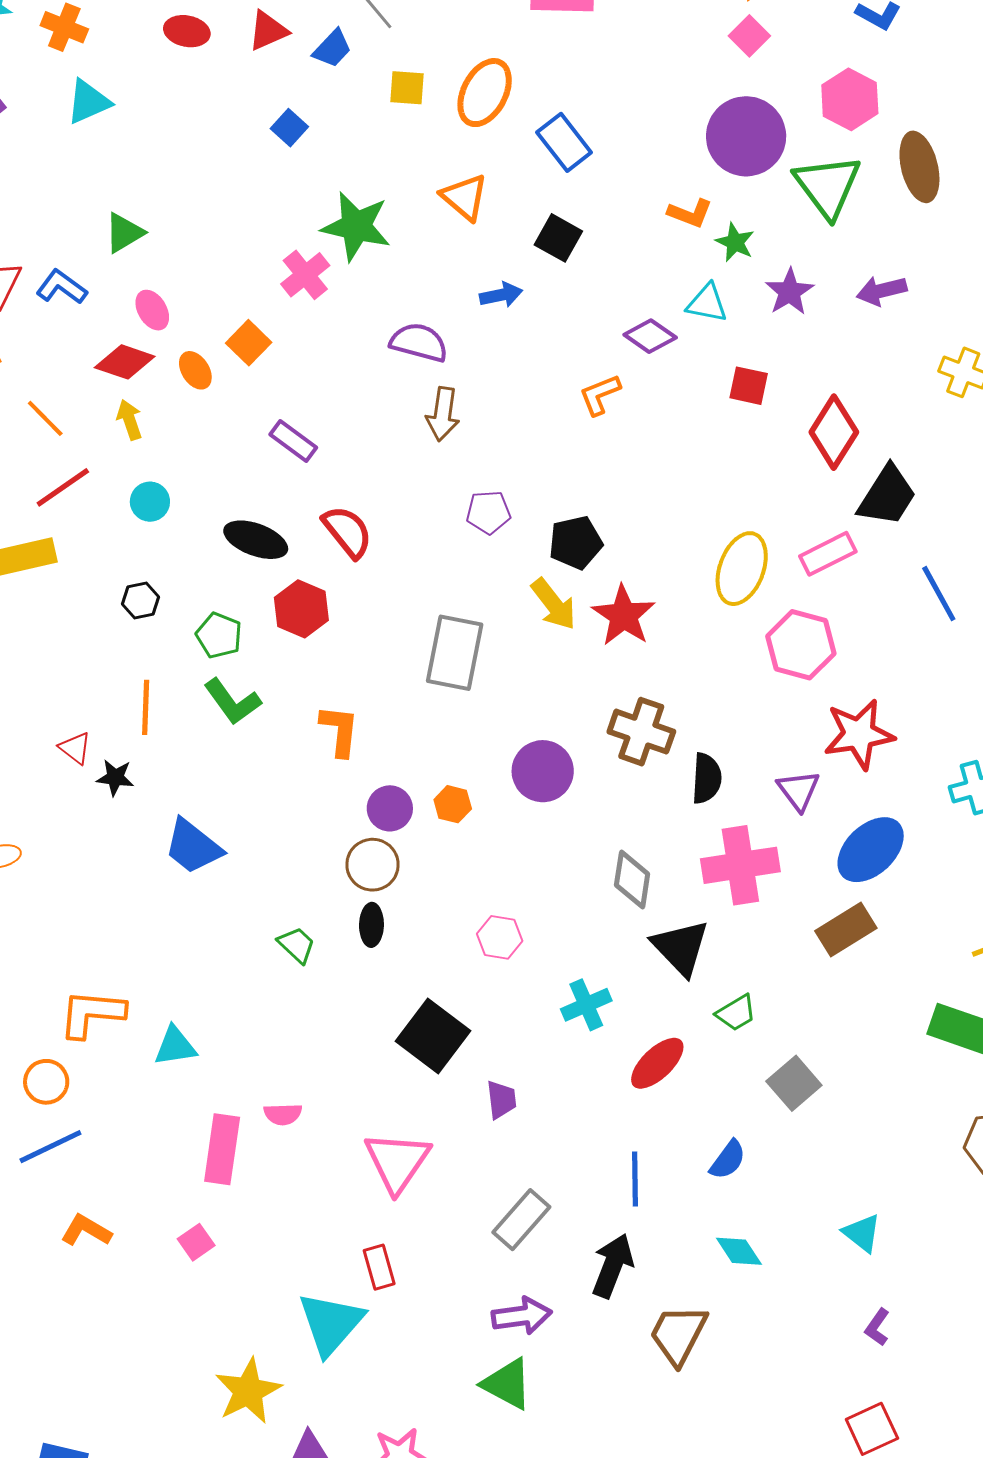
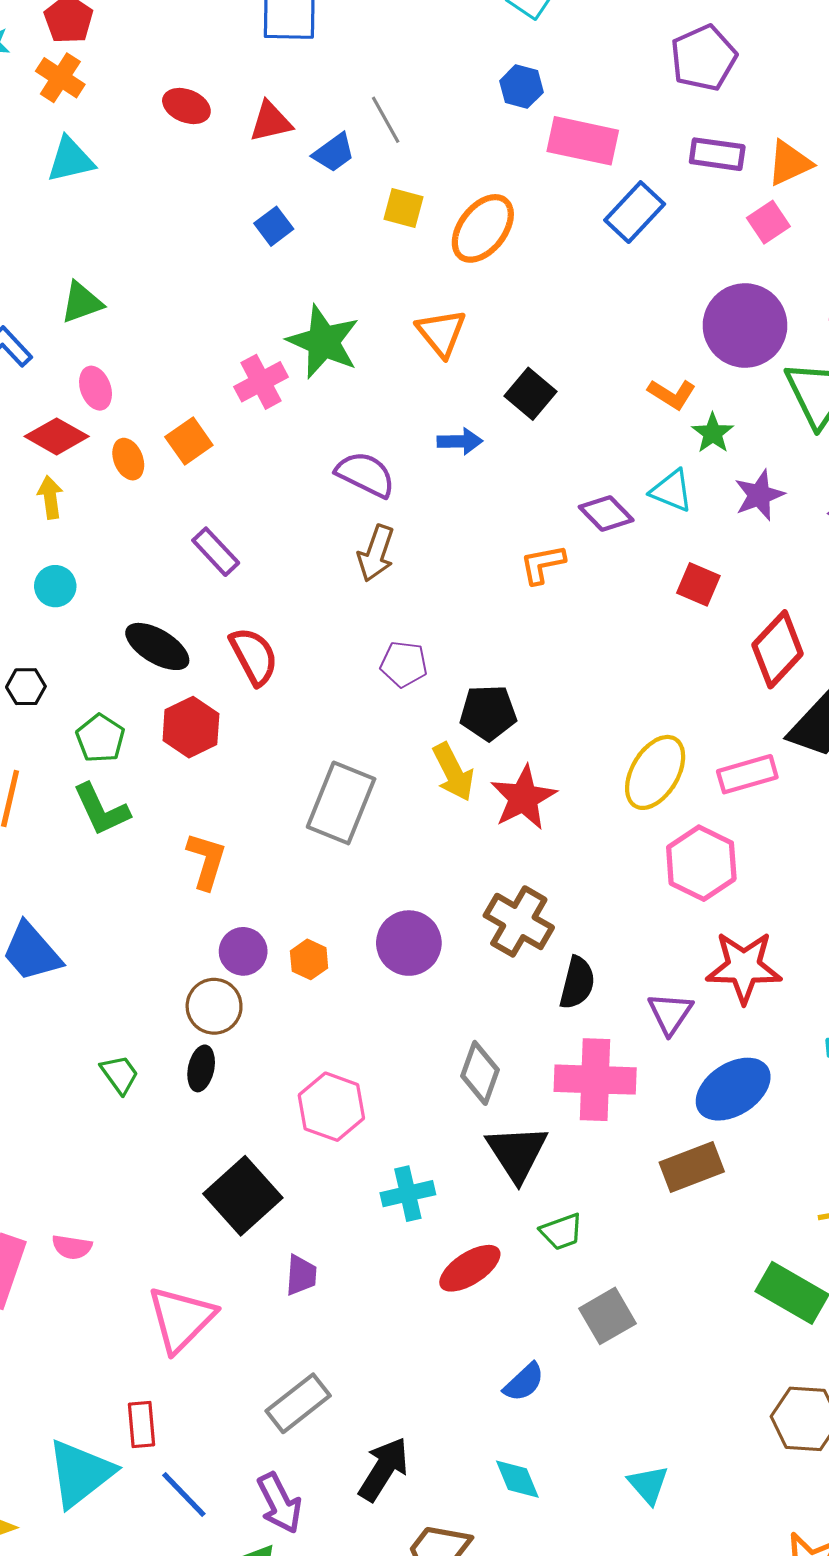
blue rectangle: (564, 142) -> (635, 212), moved, turned 70
pink hexagon: (500, 937) -> (331, 1107), size x1.4
blue line: (635, 1179) -> (184, 1495), moved, turned -54
purple arrow: (522, 1316) -> (280, 1503), turned 60

